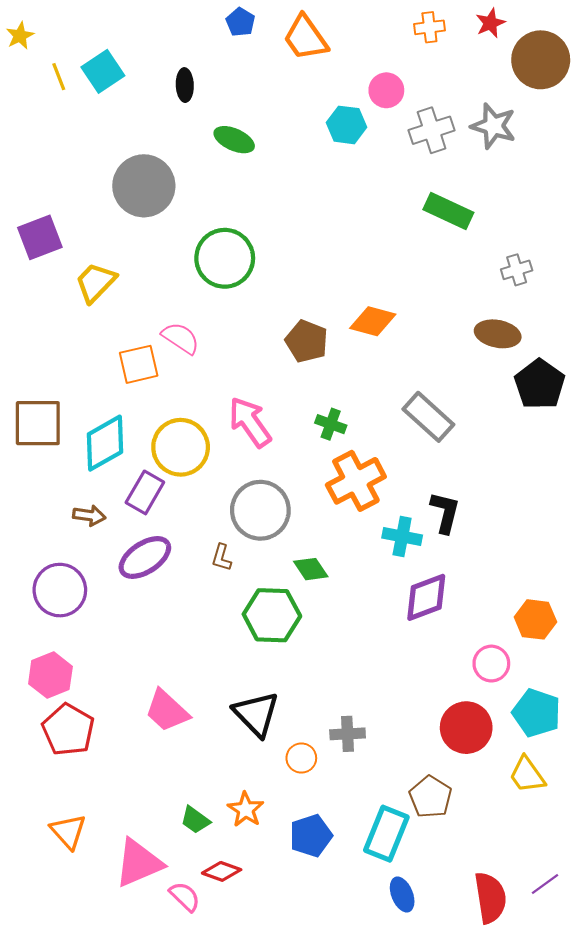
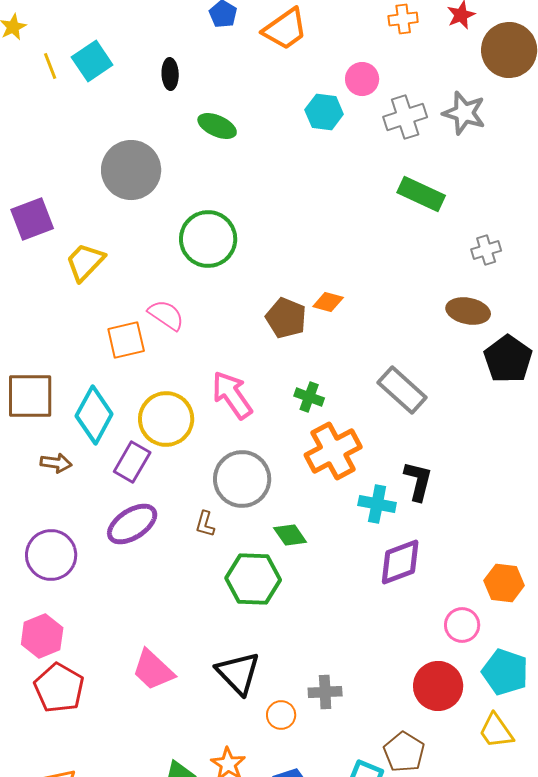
orange trapezoid: (306, 38) -> (285, 29), turned -90
orange diamond: (373, 321) -> (328, 302), moved, size x0.7
cyan diamond: (105, 443) -> (94, 415), turned -32
brown arrow: (89, 515) -> (56, 463), moved

